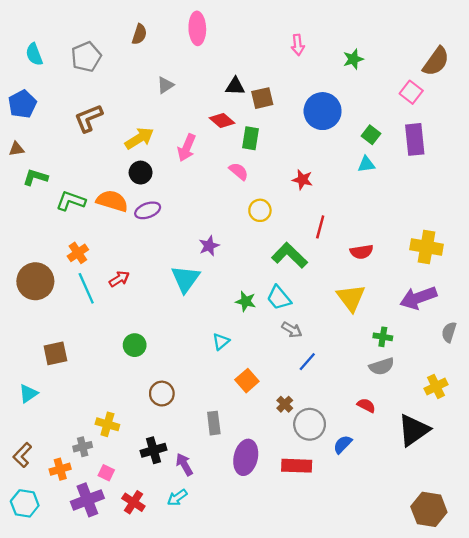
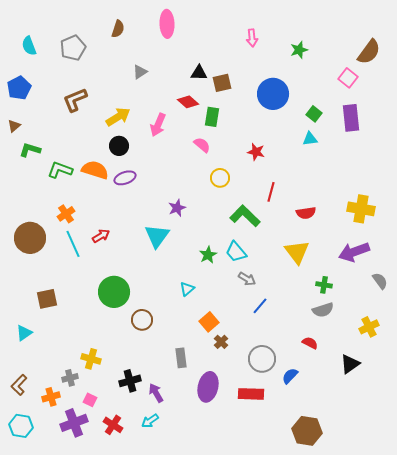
brown triangle: (16, 149) -> (14, 126), turned -32
green star: (246, 301) -> (208, 255), turned 30
gray semicircle: (449, 332) -> (380, 281), turned 126
green circle: (135, 345) -> (114, 292), size x1.6
brown circle: (162, 394) -> (142, 320), moved
brown cross: (285, 404) -> (221, 342), moved
black triangle: (414, 430) -> (350, 364), size x0.7
brown hexagon: (429, 509) -> (307, 431), moved

